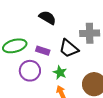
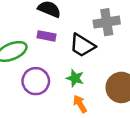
purple rectangle: (43, 51) -> (47, 36), moved

